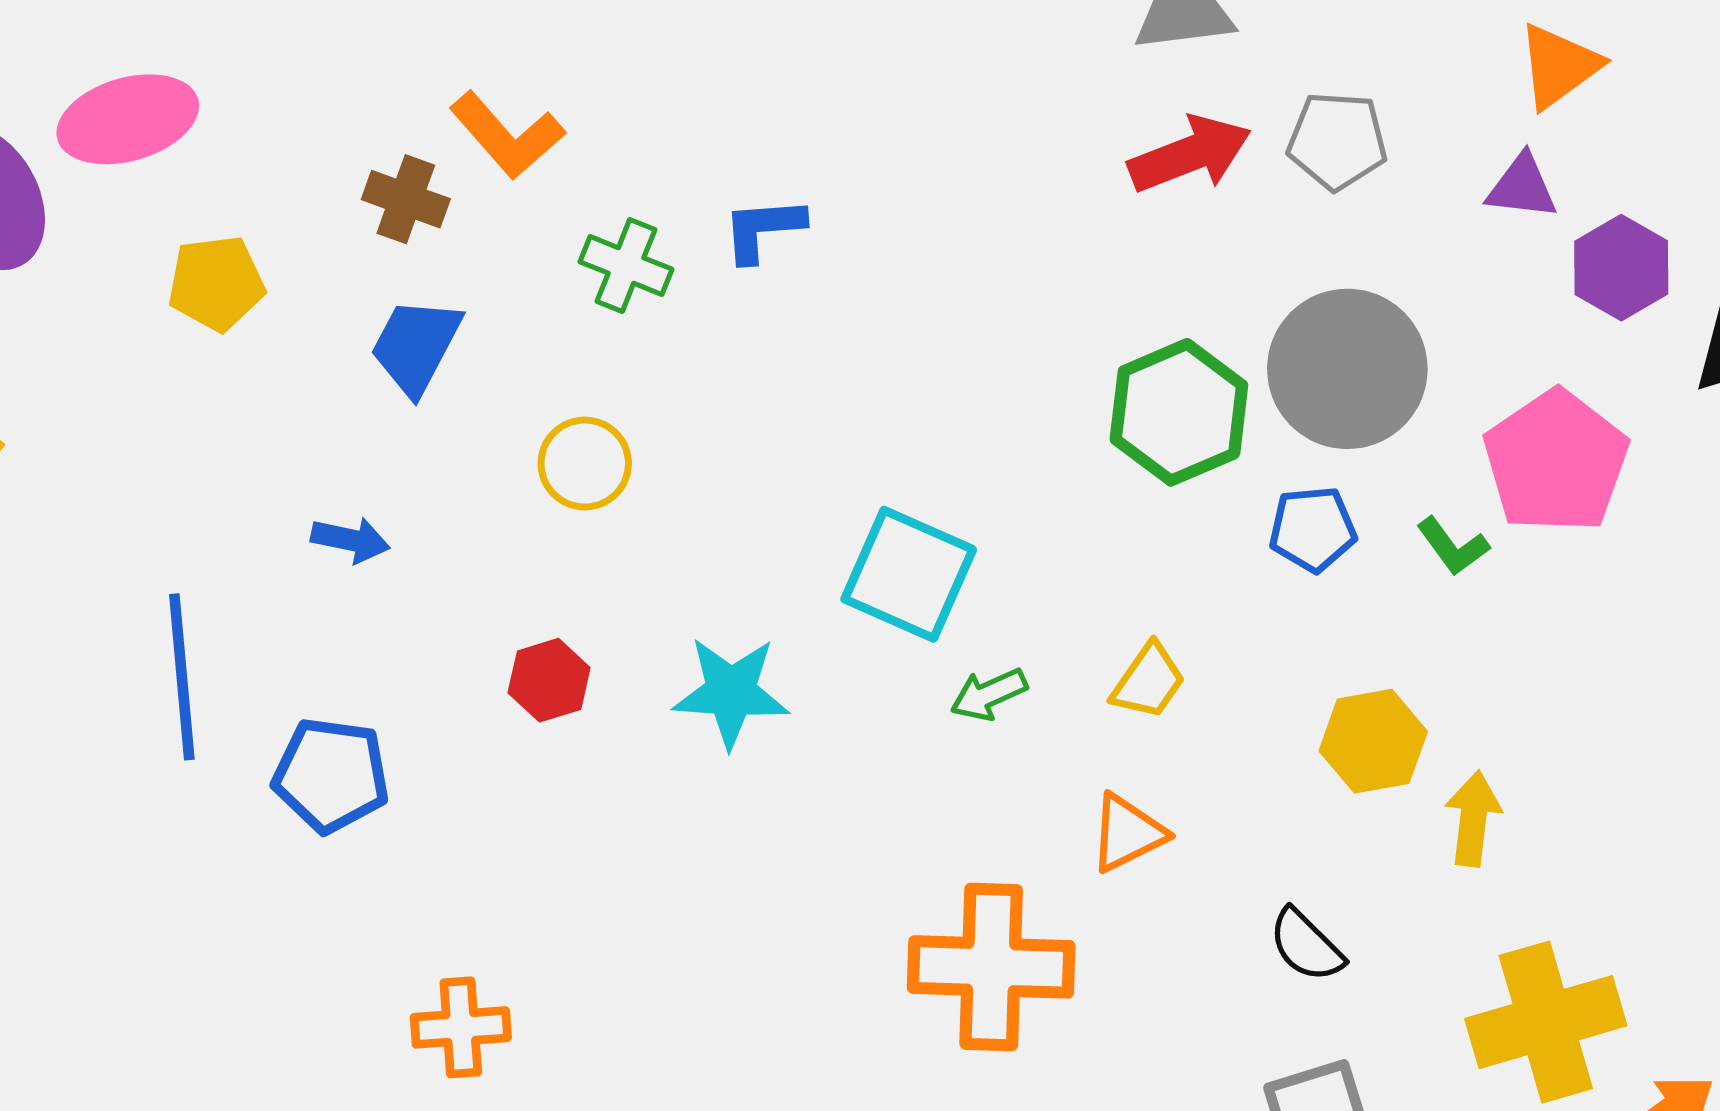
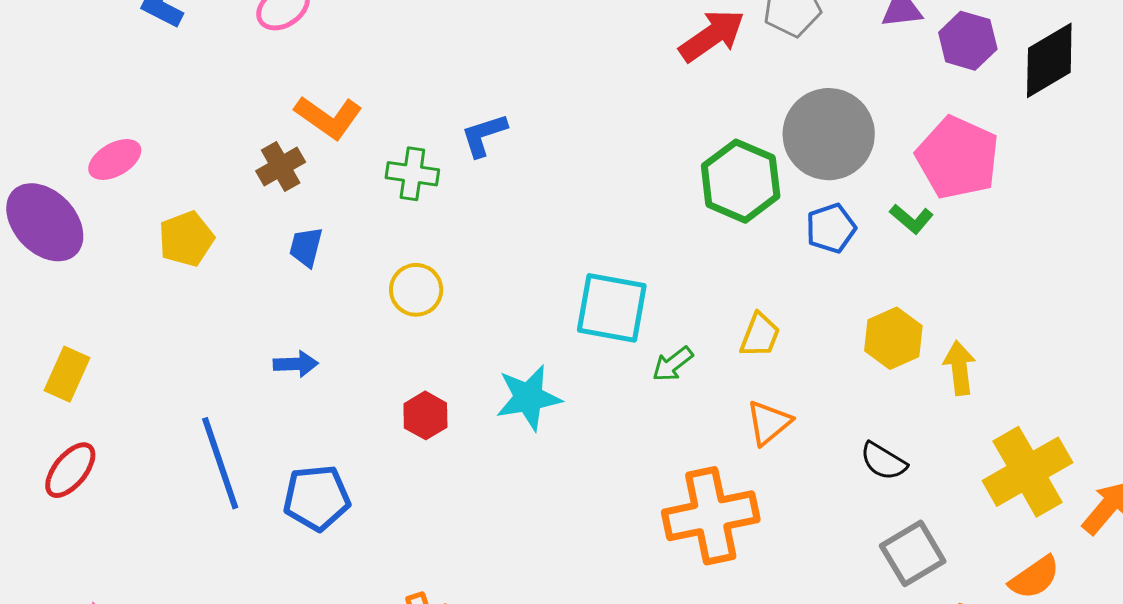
pink ellipse: (128, 119) -> (115, 159), size x0.7
brown cross: (406, 199) -> (281, 167), turned -36
blue trapezoid: (416, 346) -> (306, 247), size x0.7

